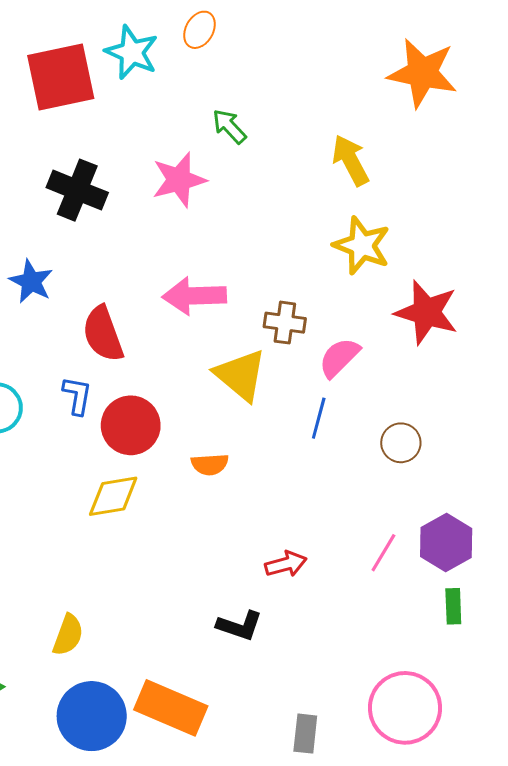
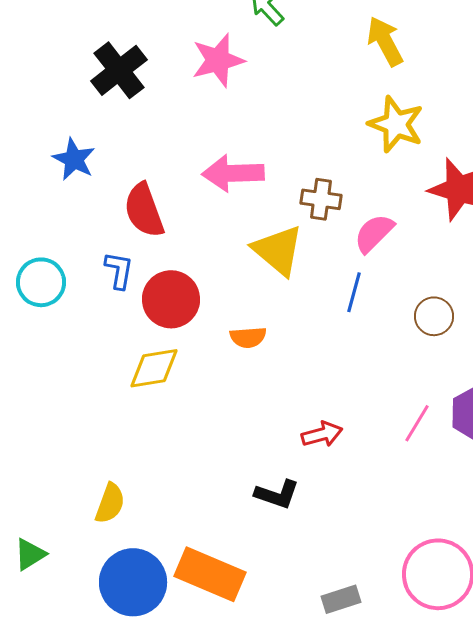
black cross: (77, 190) -> (119, 70), turned 30
gray rectangle: (305, 734) -> (341, 599), turned 66

